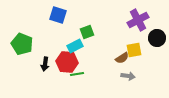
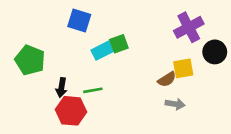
cyan rectangle: (75, 46) -> (102, 51), moved
red hexagon: (67, 62) -> (71, 111), moved
green line: (77, 74) -> (93, 90), moved

